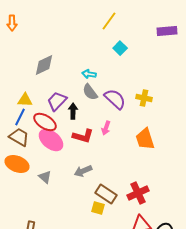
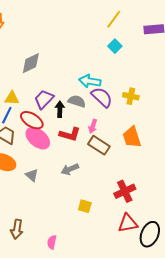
yellow line: (109, 21) -> (114, 19), moved
cyan square: (120, 48) -> (115, 46), moved
cyan arrow: (89, 74) -> (90, 81), moved, size x1.5
gray semicircle: (90, 92) -> (77, 101), moved, turned 144
brown rectangle: (106, 194) -> (99, 145), moved

